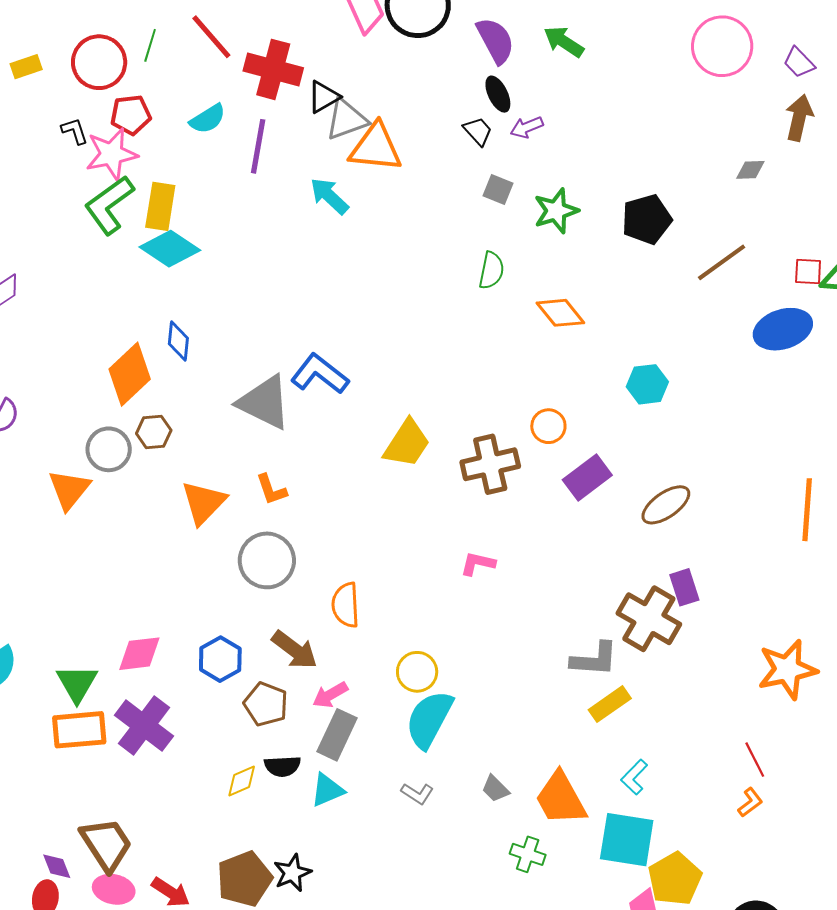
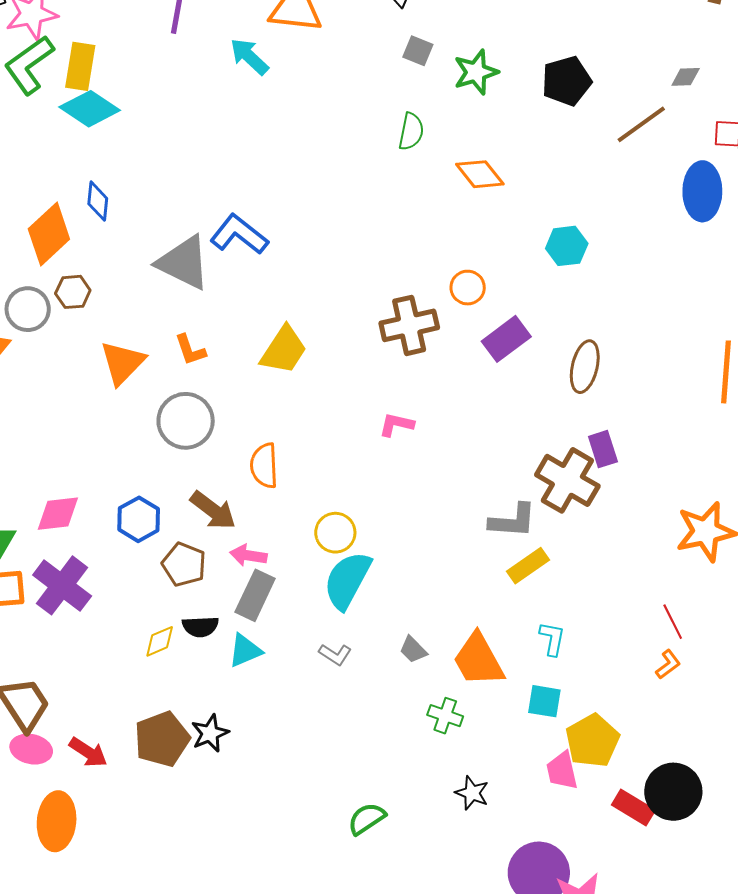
gray diamond: (750, 170) -> (686, 77), moved
blue ellipse: (783, 329) -> (702, 191), turned -72
yellow trapezoid: (407, 443) -> (284, 350), moved
brown ellipse: (666, 505) -> (585, 367), turned -42
pink arrow: (330, 695) -> (248, 555), turned 39
cyan L-shape: (634, 777) -> (552, 639), turned 147
cyan square: (627, 840) -> (544, 701), size x0.6

